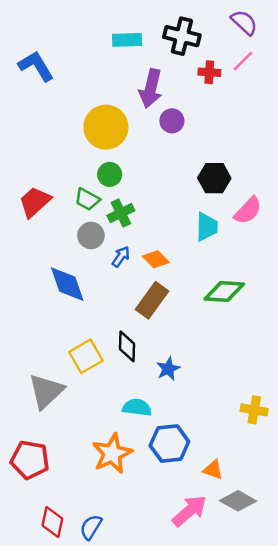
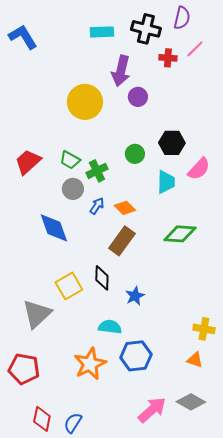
purple semicircle: (244, 22) -> (182, 18), moved, turned 60
blue L-shape: (36, 66) -> (23, 37), moved
green circle: (110, 174) -> (135, 154), moved
orange triangle: (213, 470) -> (195, 360), moved

